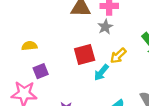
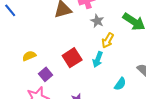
gray star: (105, 27) -> (97, 21), moved
red square: (85, 54) -> (72, 58), moved

